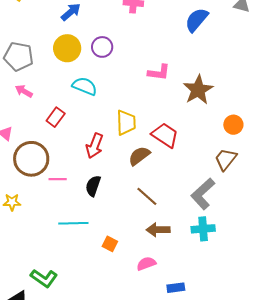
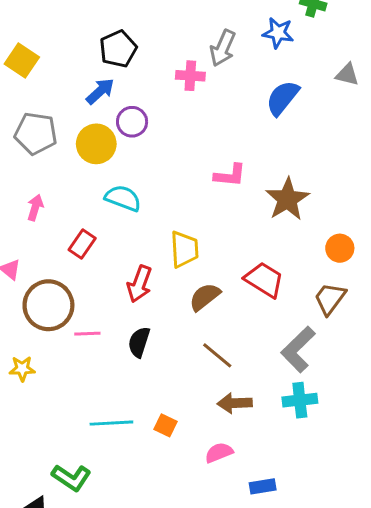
purple circle: (102, 47) -> (132, 122), moved
gray pentagon: (19, 56) -> (36, 133), moved
pink arrow: (24, 91) -> (35, 208), turned 78
red trapezoid: (165, 135) -> (264, 280), moved
cyan line: (73, 223) -> (111, 423), moved

